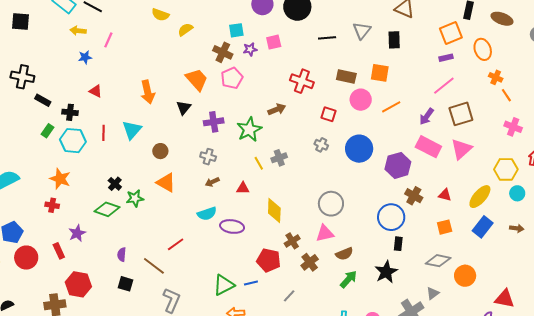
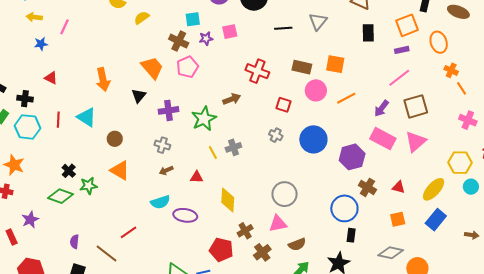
black rectangle: (394, 40) -> (368, 33), moved
cyan triangle: (132, 130) -> (87, 117), turned -40
brown arrow: (517, 228) -> (472, 235), moved

